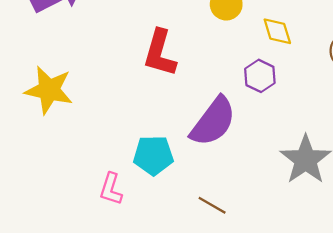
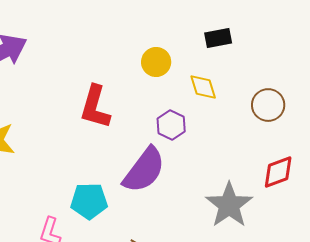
purple hexagon: (260, 76) -> (171, 125), moved

